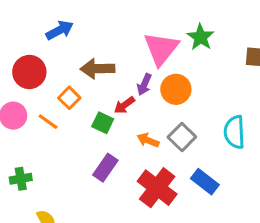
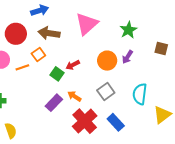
pink triangle: (161, 49) -> (87, 24), moved
brown arrow: (98, 69) -> (49, 33), moved
purple arrow: (144, 85) -> (127, 57), moved
orange line: (48, 122) -> (22, 67), turned -64
orange arrow: (148, 140) -> (74, 96), moved

